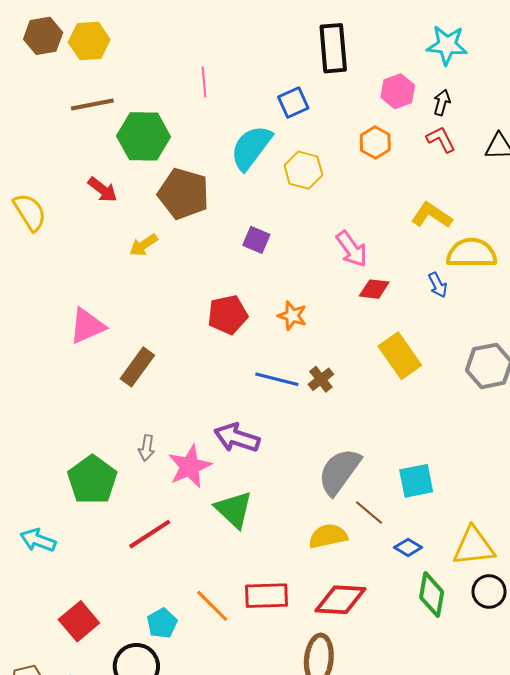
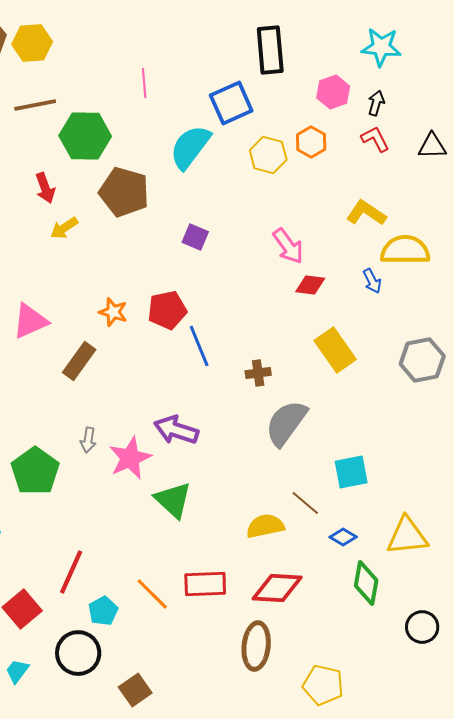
blue square: (293, 102) -> (231, 103), size x1.4
yellow hexagon: (303, 170) -> (268, 155), moved
red arrow: (103, 190) -> (45, 188), turned 32
yellow arrow: (144, 245) -> (64, 228), moved
orange star: (292, 316) -> (113, 312), moved
blue line: (277, 379) -> (199, 346), moved, turned 54
brown cross: (321, 379) -> (258, 373), turned 30
gray semicircle: (339, 472) -> (286, 423), moved
red line: (150, 534) -> (71, 572), moved, turned -33
black circle: (489, 591) -> (422, 627), moved

